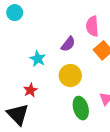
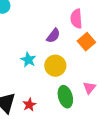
cyan star: (38, 59) -> (28, 60), moved
red star: (30, 90) -> (29, 105), moved

